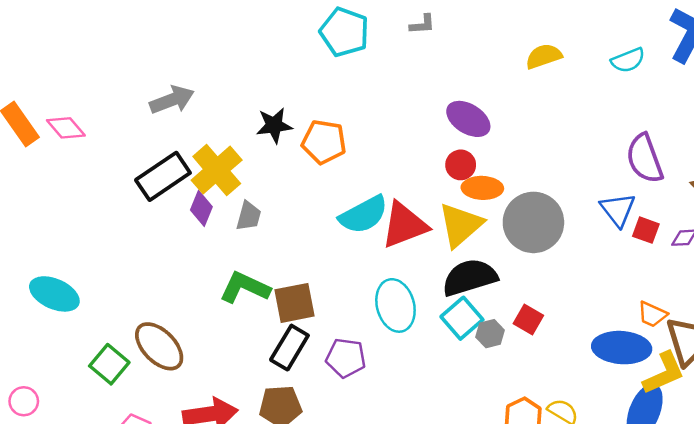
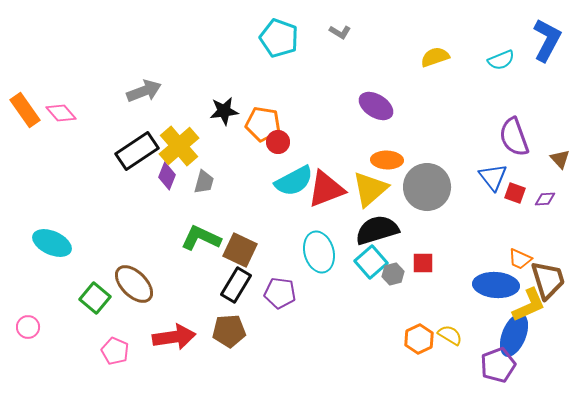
gray L-shape: (422, 24) -> (340, 32), turned 35
red circle: (461, 165) -> (278, 142), moved
brown square: (295, 303) -> (240, 250), turned 36
red square: (528, 319) -> (423, 263), turned -30

